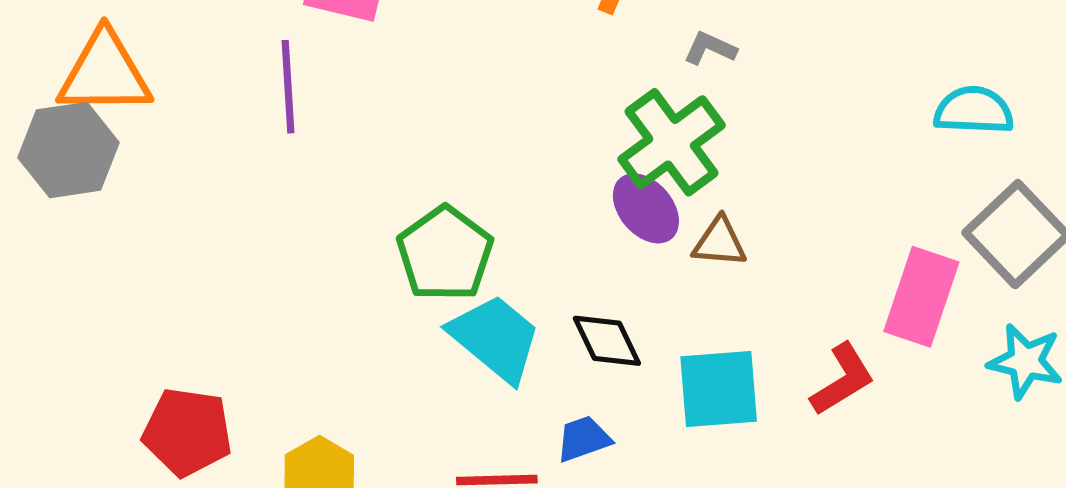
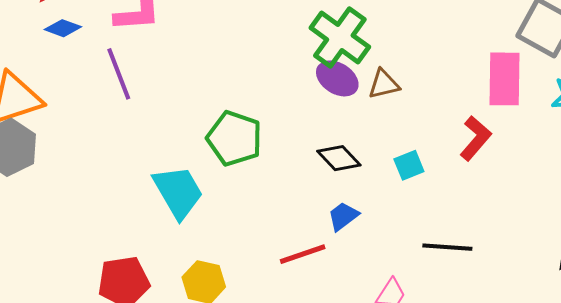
cyan trapezoid: (495, 338) -> (178, 192), moved, turned 38
cyan square: (719, 389) -> (409, 165), size x0.6

